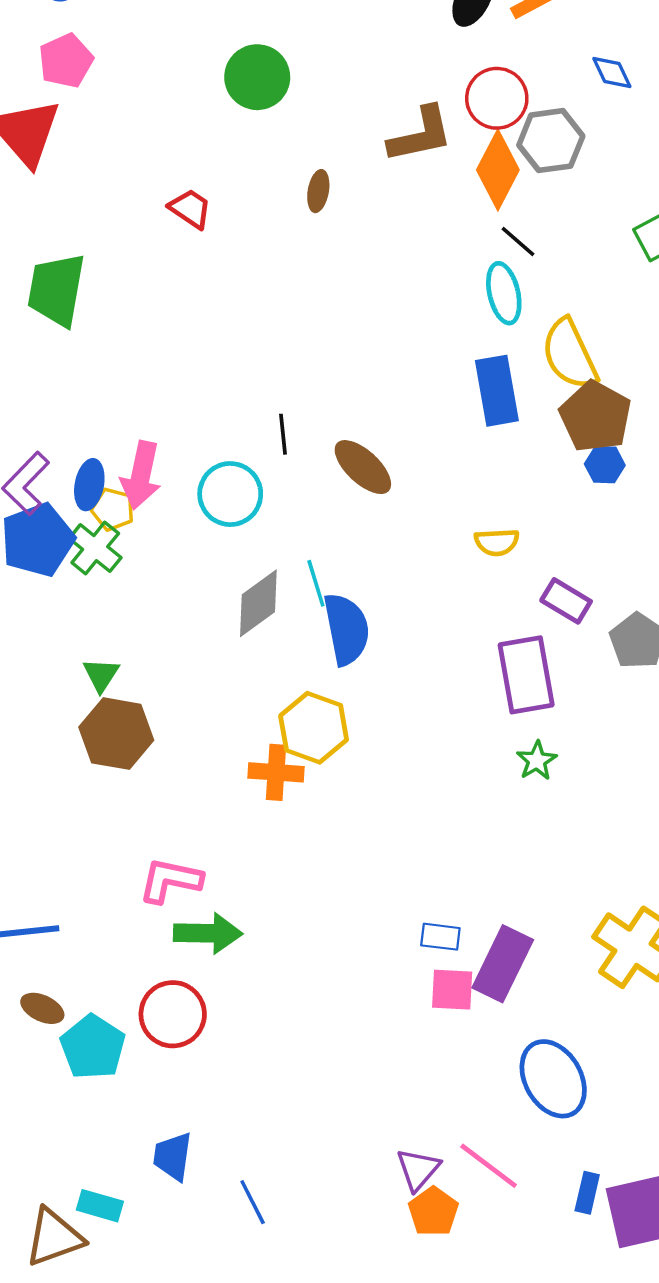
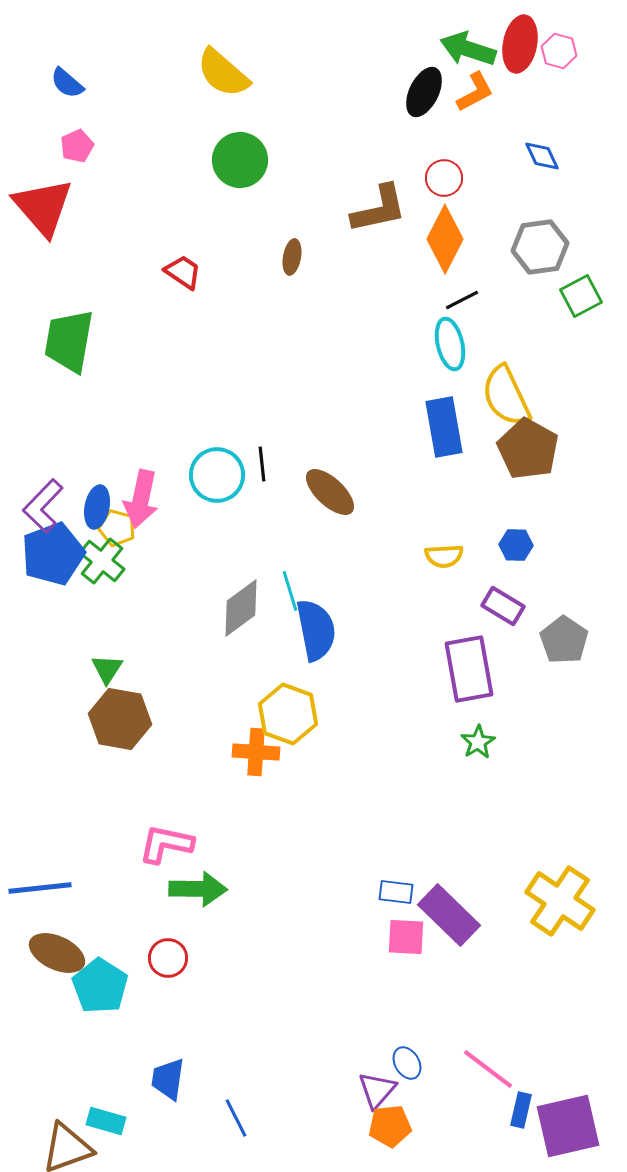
pink pentagon: (66, 61) -> (77, 146), size x0.7
red circle: (497, 98) -> (444, 178), size x0.7
gray hexagon: (551, 141) -> (540, 247), moved
black line: (518, 242) -> (462, 300), turned -68
blue hexagon: (605, 465) -> (516, 545), moved
cyan circle: (230, 494) -> (217, 475), moved
purple rectangle: (503, 964) -> (449, 915), turned -72
brown ellipse: (42, 1008) -> (57, 953), size x1.5
red circle: (173, 1014) -> (168, 958), size x0.7
blue ellipse: (553, 1079) -> (407, 1063), moved, size x0.5
pink line: (489, 1166) -> (488, 1069), moved
orange pentagon: (433, 1212) -> (390, 1126), turned 30

